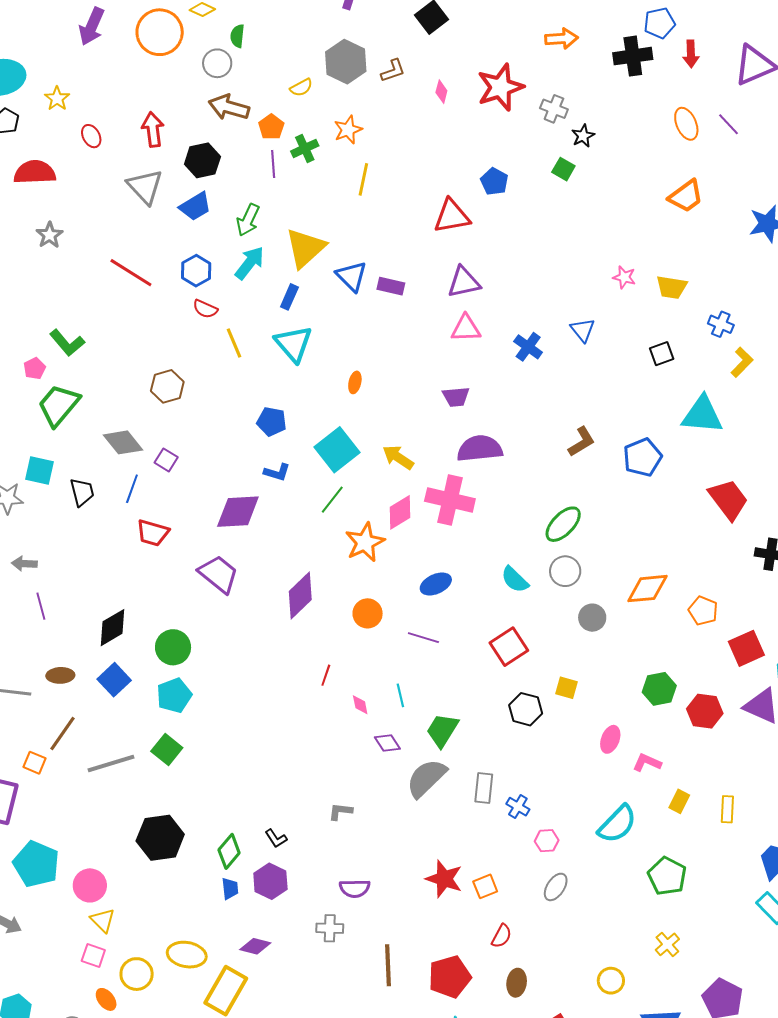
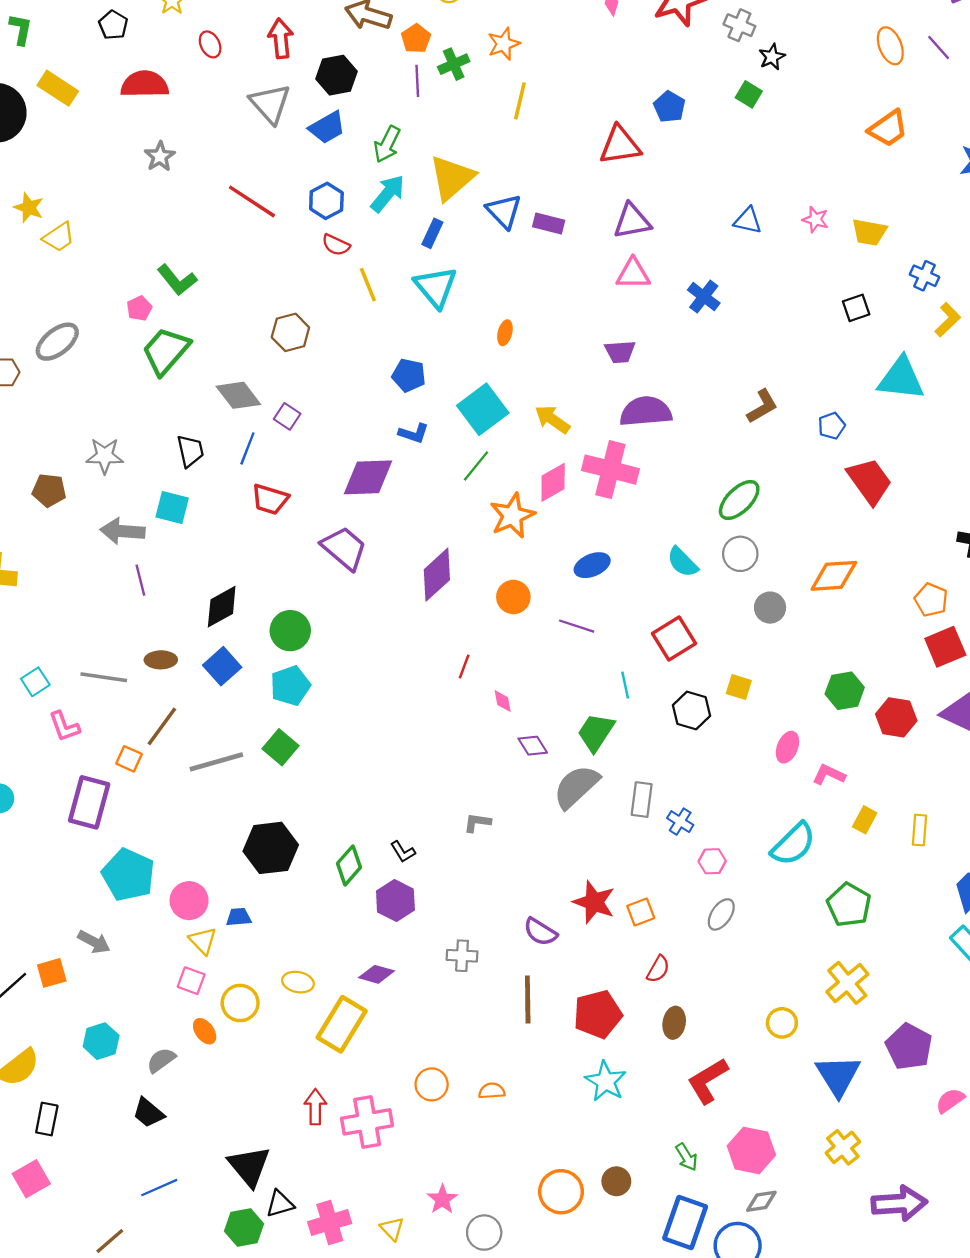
blue triangle: (583, 330) -> (748, 221), moved, turned -40
blue pentagon: (642, 457) -> (832, 426), size x0.6
cyan square: (39, 470) -> (172, 508), moved
red trapezoid: (728, 499) -> (870, 481), moved
gray arrow: (24, 564) -> (122, 531), size x1.5
orange pentagon: (703, 611) -> (931, 600), moved
cyan line: (400, 695) -> (625, 685), moved
purple semicircle: (355, 888) -> (540, 932), moved, turned 32
blue trapezoid: (230, 889) -> (239, 917), moved, turned -90
yellow cross: (667, 944) -> (847, 983), size x1.5
yellow ellipse: (187, 955) -> (298, 982), size x0.7

